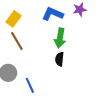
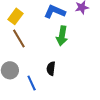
black semicircle: (60, 59) -> (51, 69), moved

